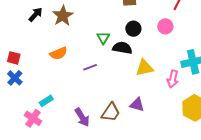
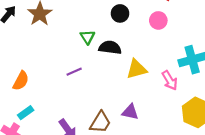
black circle: (133, 29) -> (120, 13), moved
orange semicircle: (59, 53) -> (21, 81), moved, turned -36
pink arrow: (173, 79) -> (170, 80), turned -42

